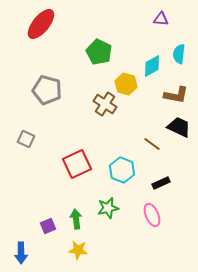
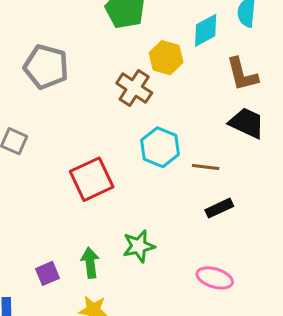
brown L-shape: (176, 95) -> (242, 74), turned 65
brown line: (152, 144) -> (206, 167), moved, turned -30
cyan hexagon: (122, 170) -> (160, 147), moved
pink ellipse: (152, 215) -> (215, 278), moved, turned -50

